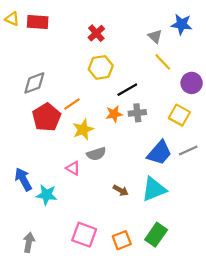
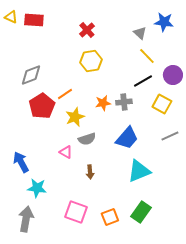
black line: (127, 90) -> (143, 81), moved
blue trapezoid: (159, 153) -> (127, 138), moved
brown arrow: (121, 190) -> (90, 172), moved, turned 56
cyan star: (46, 195) -> (37, 188), moved
gray arrow: (29, 242) -> (26, 219), size x1.4

